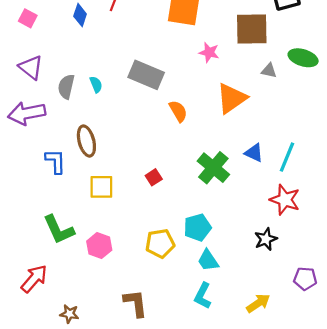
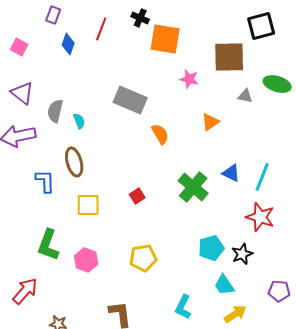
cyan semicircle: (96, 84) -> (79, 121), moved
orange triangle: (232, 98) -> (210, 122), size x0.6
cyan pentagon: (197, 227) -> (211, 248), moved
green L-shape: (59, 230) -> (48, 245), turned 44
cyan trapezoid: (208, 261) -> (224, 285), moved

